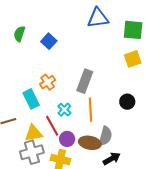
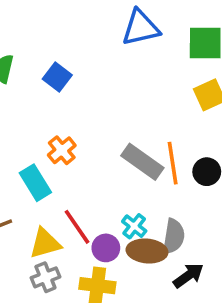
gray rectangle: (85, 81) -> (142, 162), moved, turned -70
cyan cross: (64, 110) -> (134, 226), moved
orange line: (90, 110) -> (173, 163), moved
gray cross: (32, 152) -> (45, 277), size x0.7

